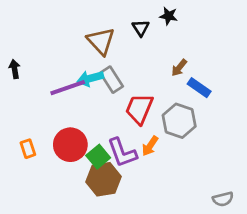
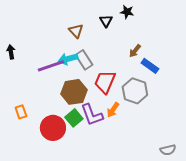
brown triangle: (101, 41) -> (76, 31), size x0.7
red circle: (70, 145) -> (53, 128), moved
brown hexagon: (104, 179) -> (74, 92), moved

